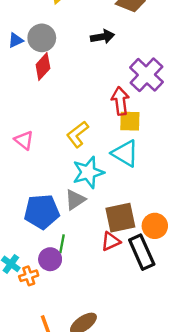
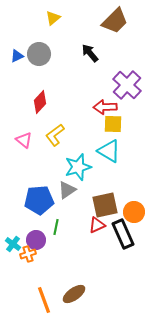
black arrow: (102, 37) -> (90, 53), turned -120
red diamond: (43, 66) -> (40, 102), moved
red arrow: (120, 101) -> (105, 107), turned -85
yellow L-shape: (77, 134) -> (55, 135), moved
purple circle: (50, 259) -> (36, 240), moved

